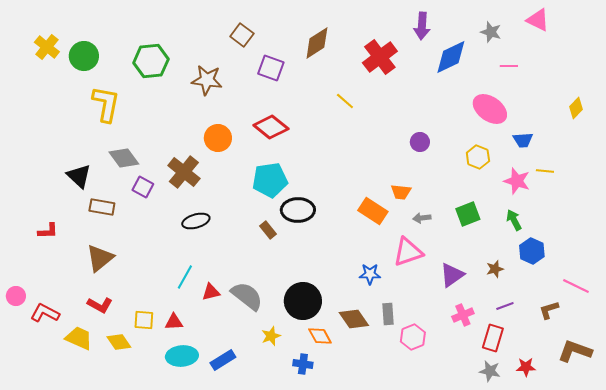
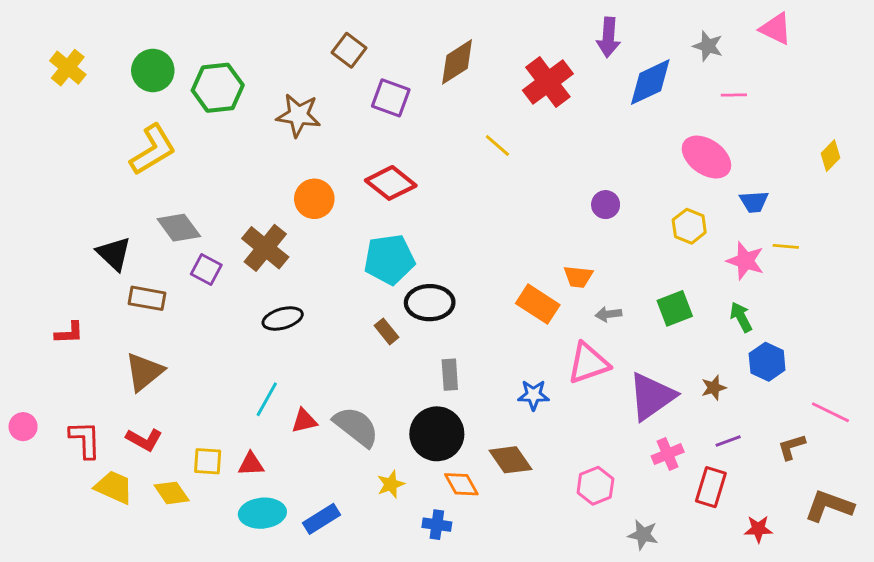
green circle: (84, 56) -> (153, 70), moved
yellow L-shape: (106, 104) -> (153, 150), turned 48
purple triangle: (452, 275) -> (652, 396), size x1.4
red L-shape: (45, 313) -> (85, 440), moved, turned 60
gray rectangle: (388, 314) -> (450, 375), moved
gray star: (490, 371) -> (643, 535), moved

